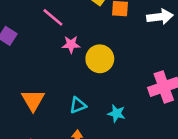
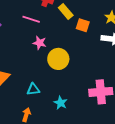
pink line: (53, 17) -> (31, 19), turned -36

